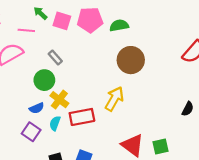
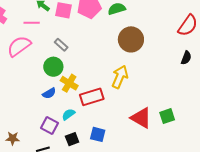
black semicircle: (188, 109) -> (186, 58), moved
cyan semicircle: (55, 123) -> (68, 114), moved, turned 40
purple square: (31, 132) -> (49, 125), moved

